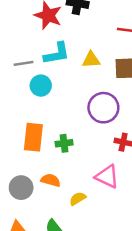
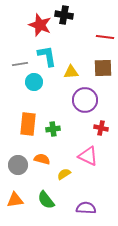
cyan L-shape: (57, 54) -> (47, 56), turned -90
yellow triangle: (91, 60) -> (71, 72), moved

